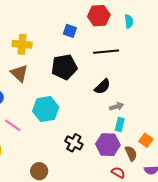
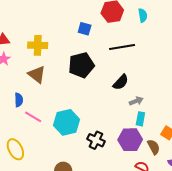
cyan hexagon: (46, 109) -> (67, 122), moved
pink line: (13, 125) -> (33, 117), moved

